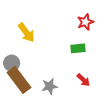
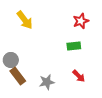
yellow arrow: (26, 33) -> (25, 20), moved
brown rectangle: (19, 80) -> (18, 76), size x0.7

